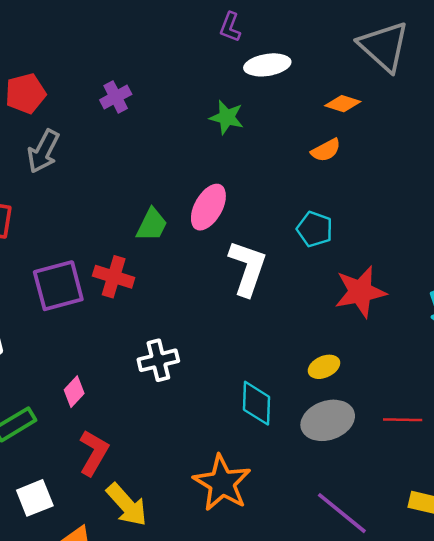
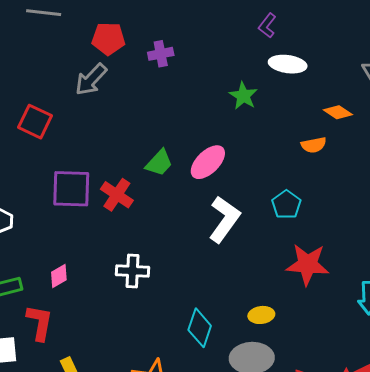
red pentagon: (25, 94) -> (108, 39), moved
red L-shape: (94, 453) -> (40, 323), moved, turned -36

